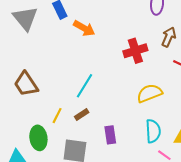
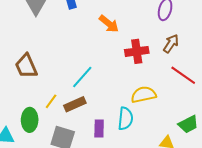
orange arrow: (84, 28) -> (109, 24), moved
brown rectangle: (82, 115) -> (75, 104), size x1.5
cyan semicircle: (153, 131) -> (125, 119), moved

